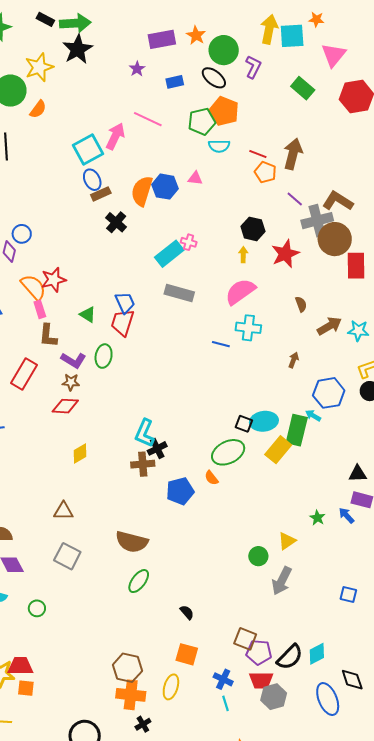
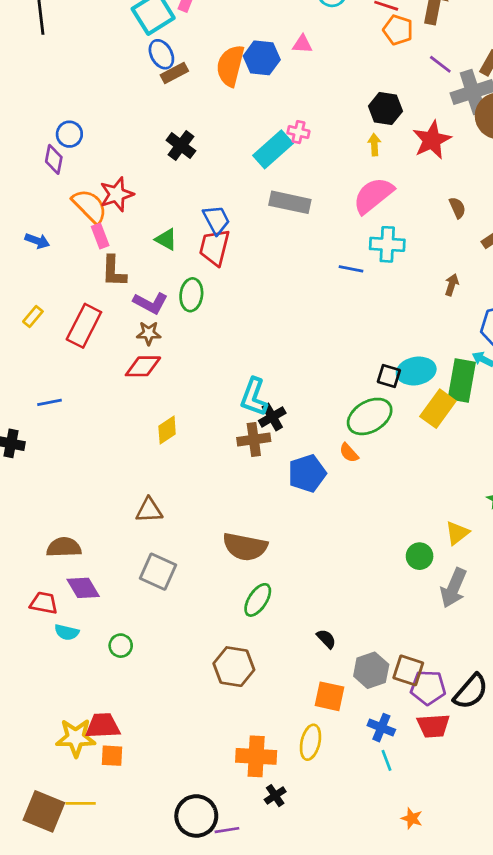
black cross: (116, 222) -> (181, 146), moved
brown hexagon: (127, 668) -> (234, 667), moved
gray hexagon: (274, 697) -> (371, 670), moved

